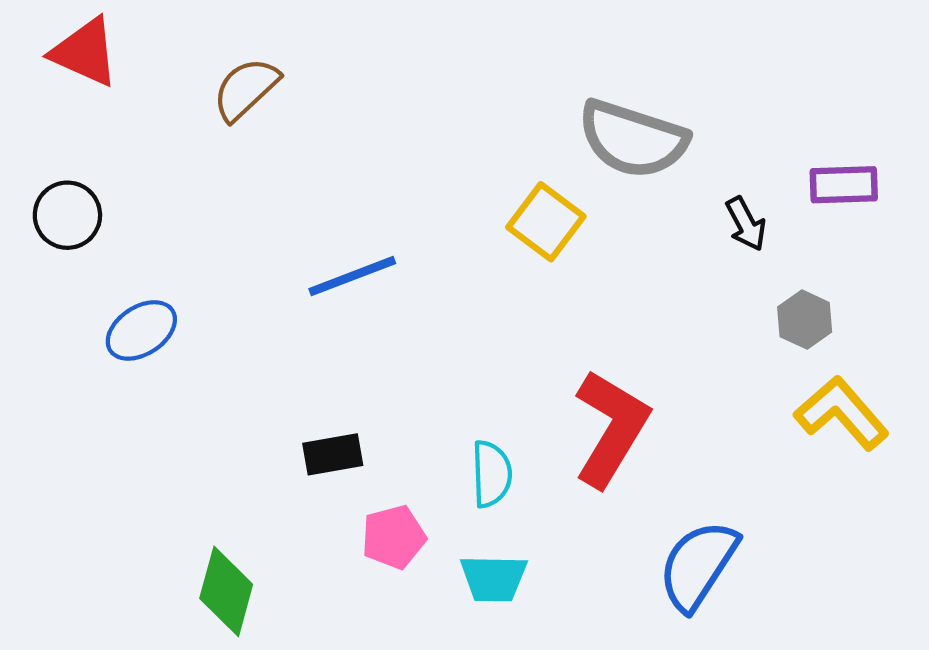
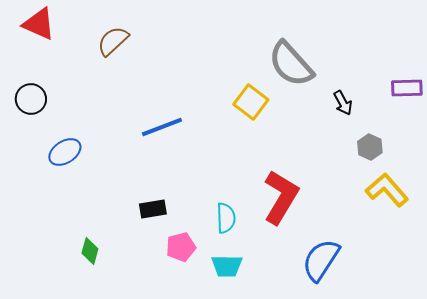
gray semicircle: (633, 139) -> (291, 64), turned 30
purple rectangle: (844, 185) -> (407, 88), moved
green diamond: (226, 591) -> (90, 251), moved, size x0.7

